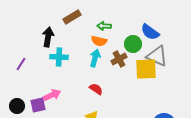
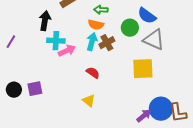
brown cross: (119, 59) -> (107, 43), moved
purple line: (21, 64) -> (11, 42), moved
yellow square: (146, 69) -> (143, 69), moved
pink arrow: (52, 95) -> (67, 51), moved

